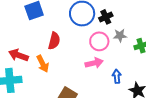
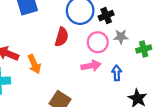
red semicircle: (54, 41) -> (62, 37), moved
blue arrow: (117, 76) -> (117, 73), moved

